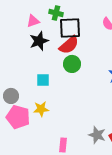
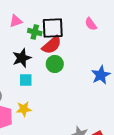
green cross: (56, 13) -> (35, 32), moved
black star: (39, 41) -> (22, 58), moved

